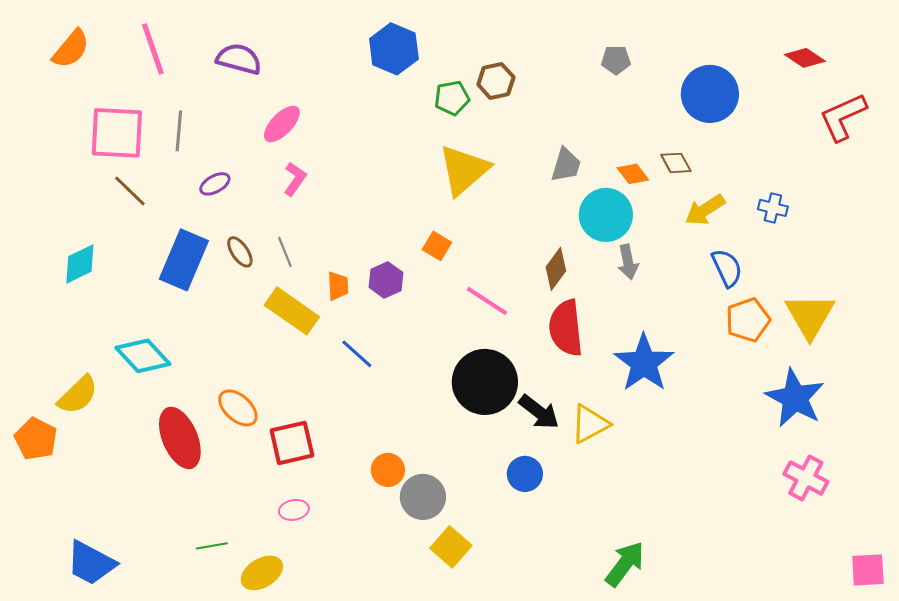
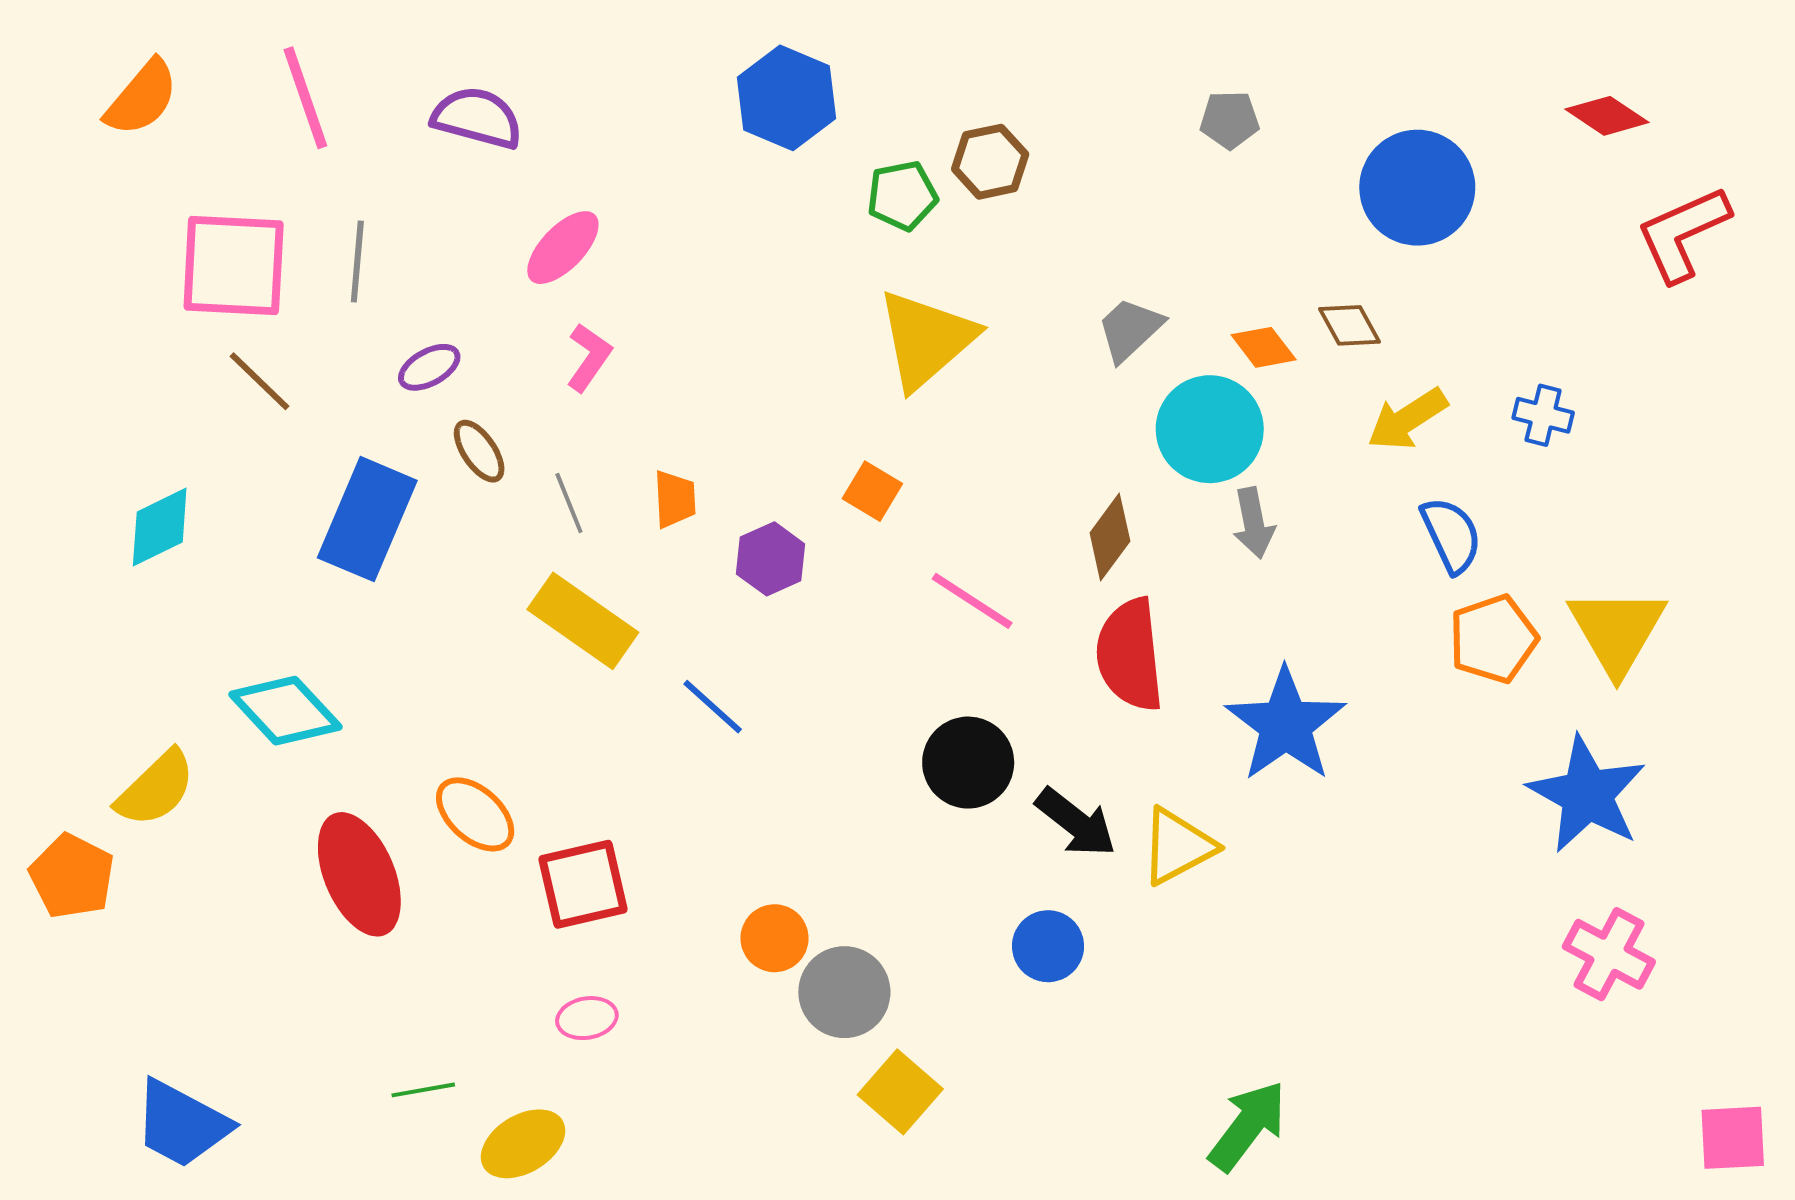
gray trapezoid: (566, 165) -> (1130, 329), turned -150
brown ellipse: (240, 252) -> (479, 451), moved
orange trapezoid: (338, 286) -> (675, 499), moved
black circle: (485, 382) -> (968, 763), size x0.7

